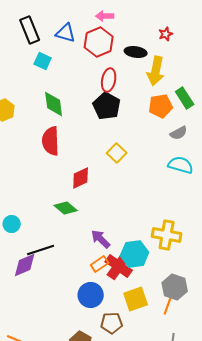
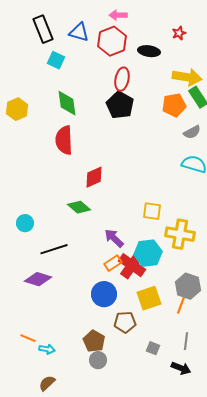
yellow arrow: (156, 71) -> (187, 77), moved, turned -92
yellow square: (117, 153) -> (152, 211), moved, turned -36
purple diamond: (25, 265) -> (38, 279), moved, turned 40

